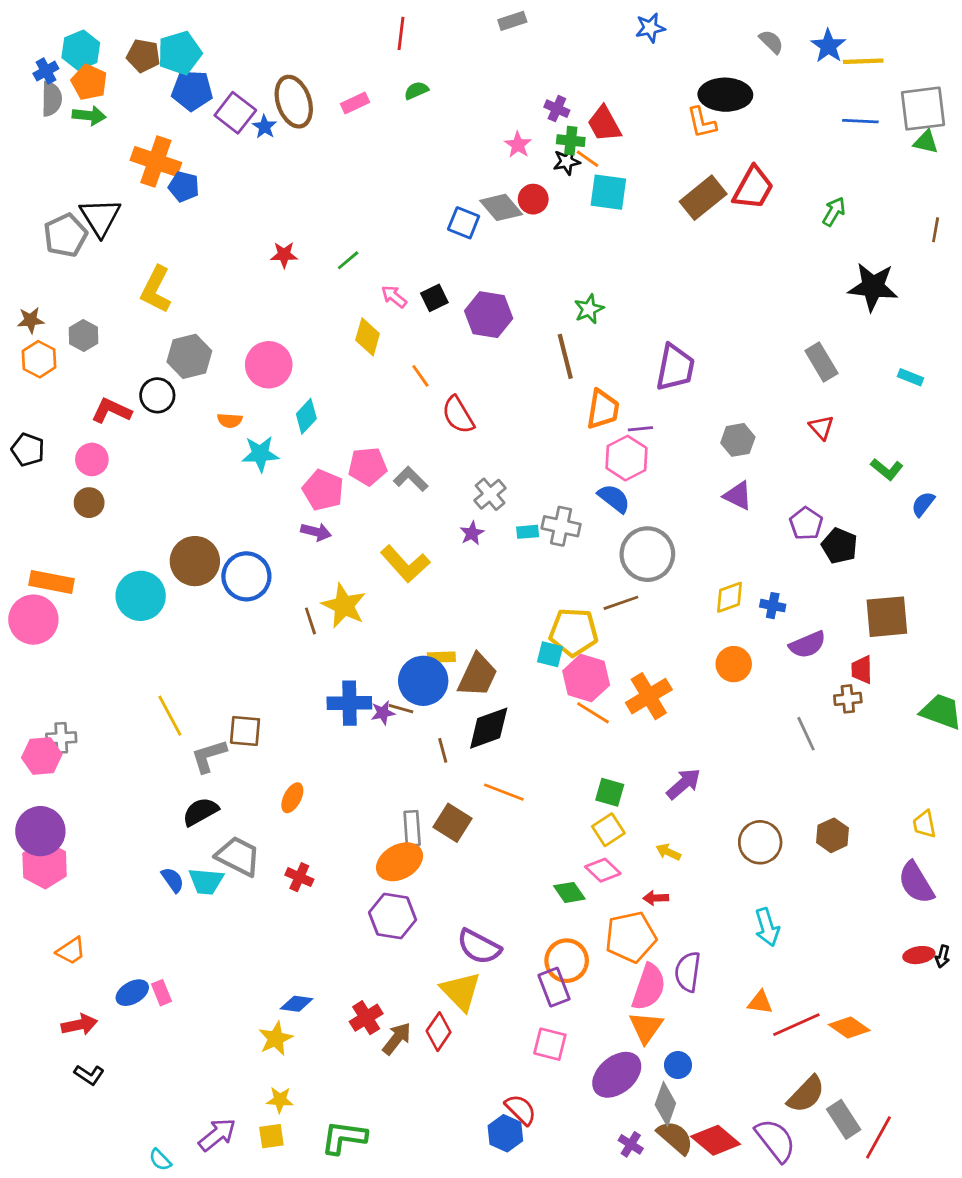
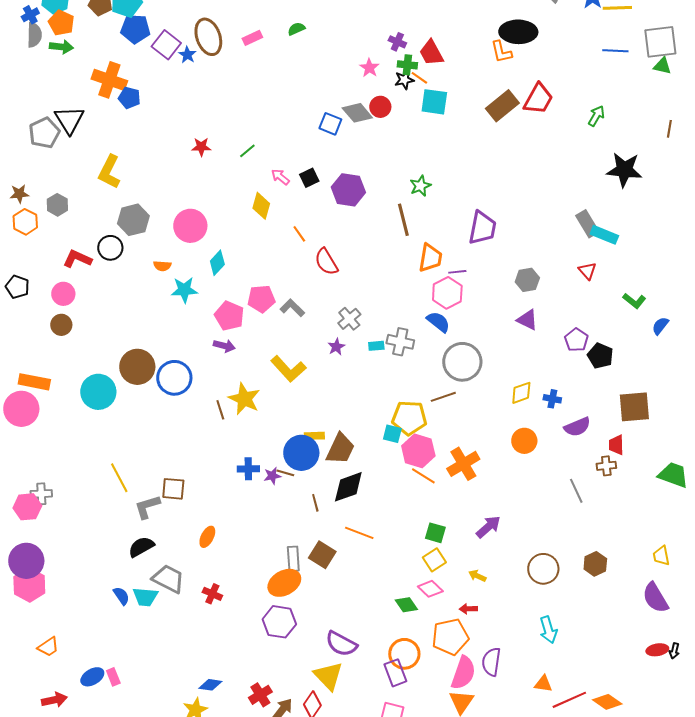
cyan rectangle: (910, 377) -> (604, 235), moved, size x1.5
blue cross: (349, 703) -> (248, 469), size x0.7

